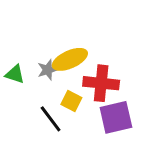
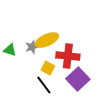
purple square: (116, 117) -> (78, 79), turned -30
black line: (51, 119) -> (44, 85), moved

